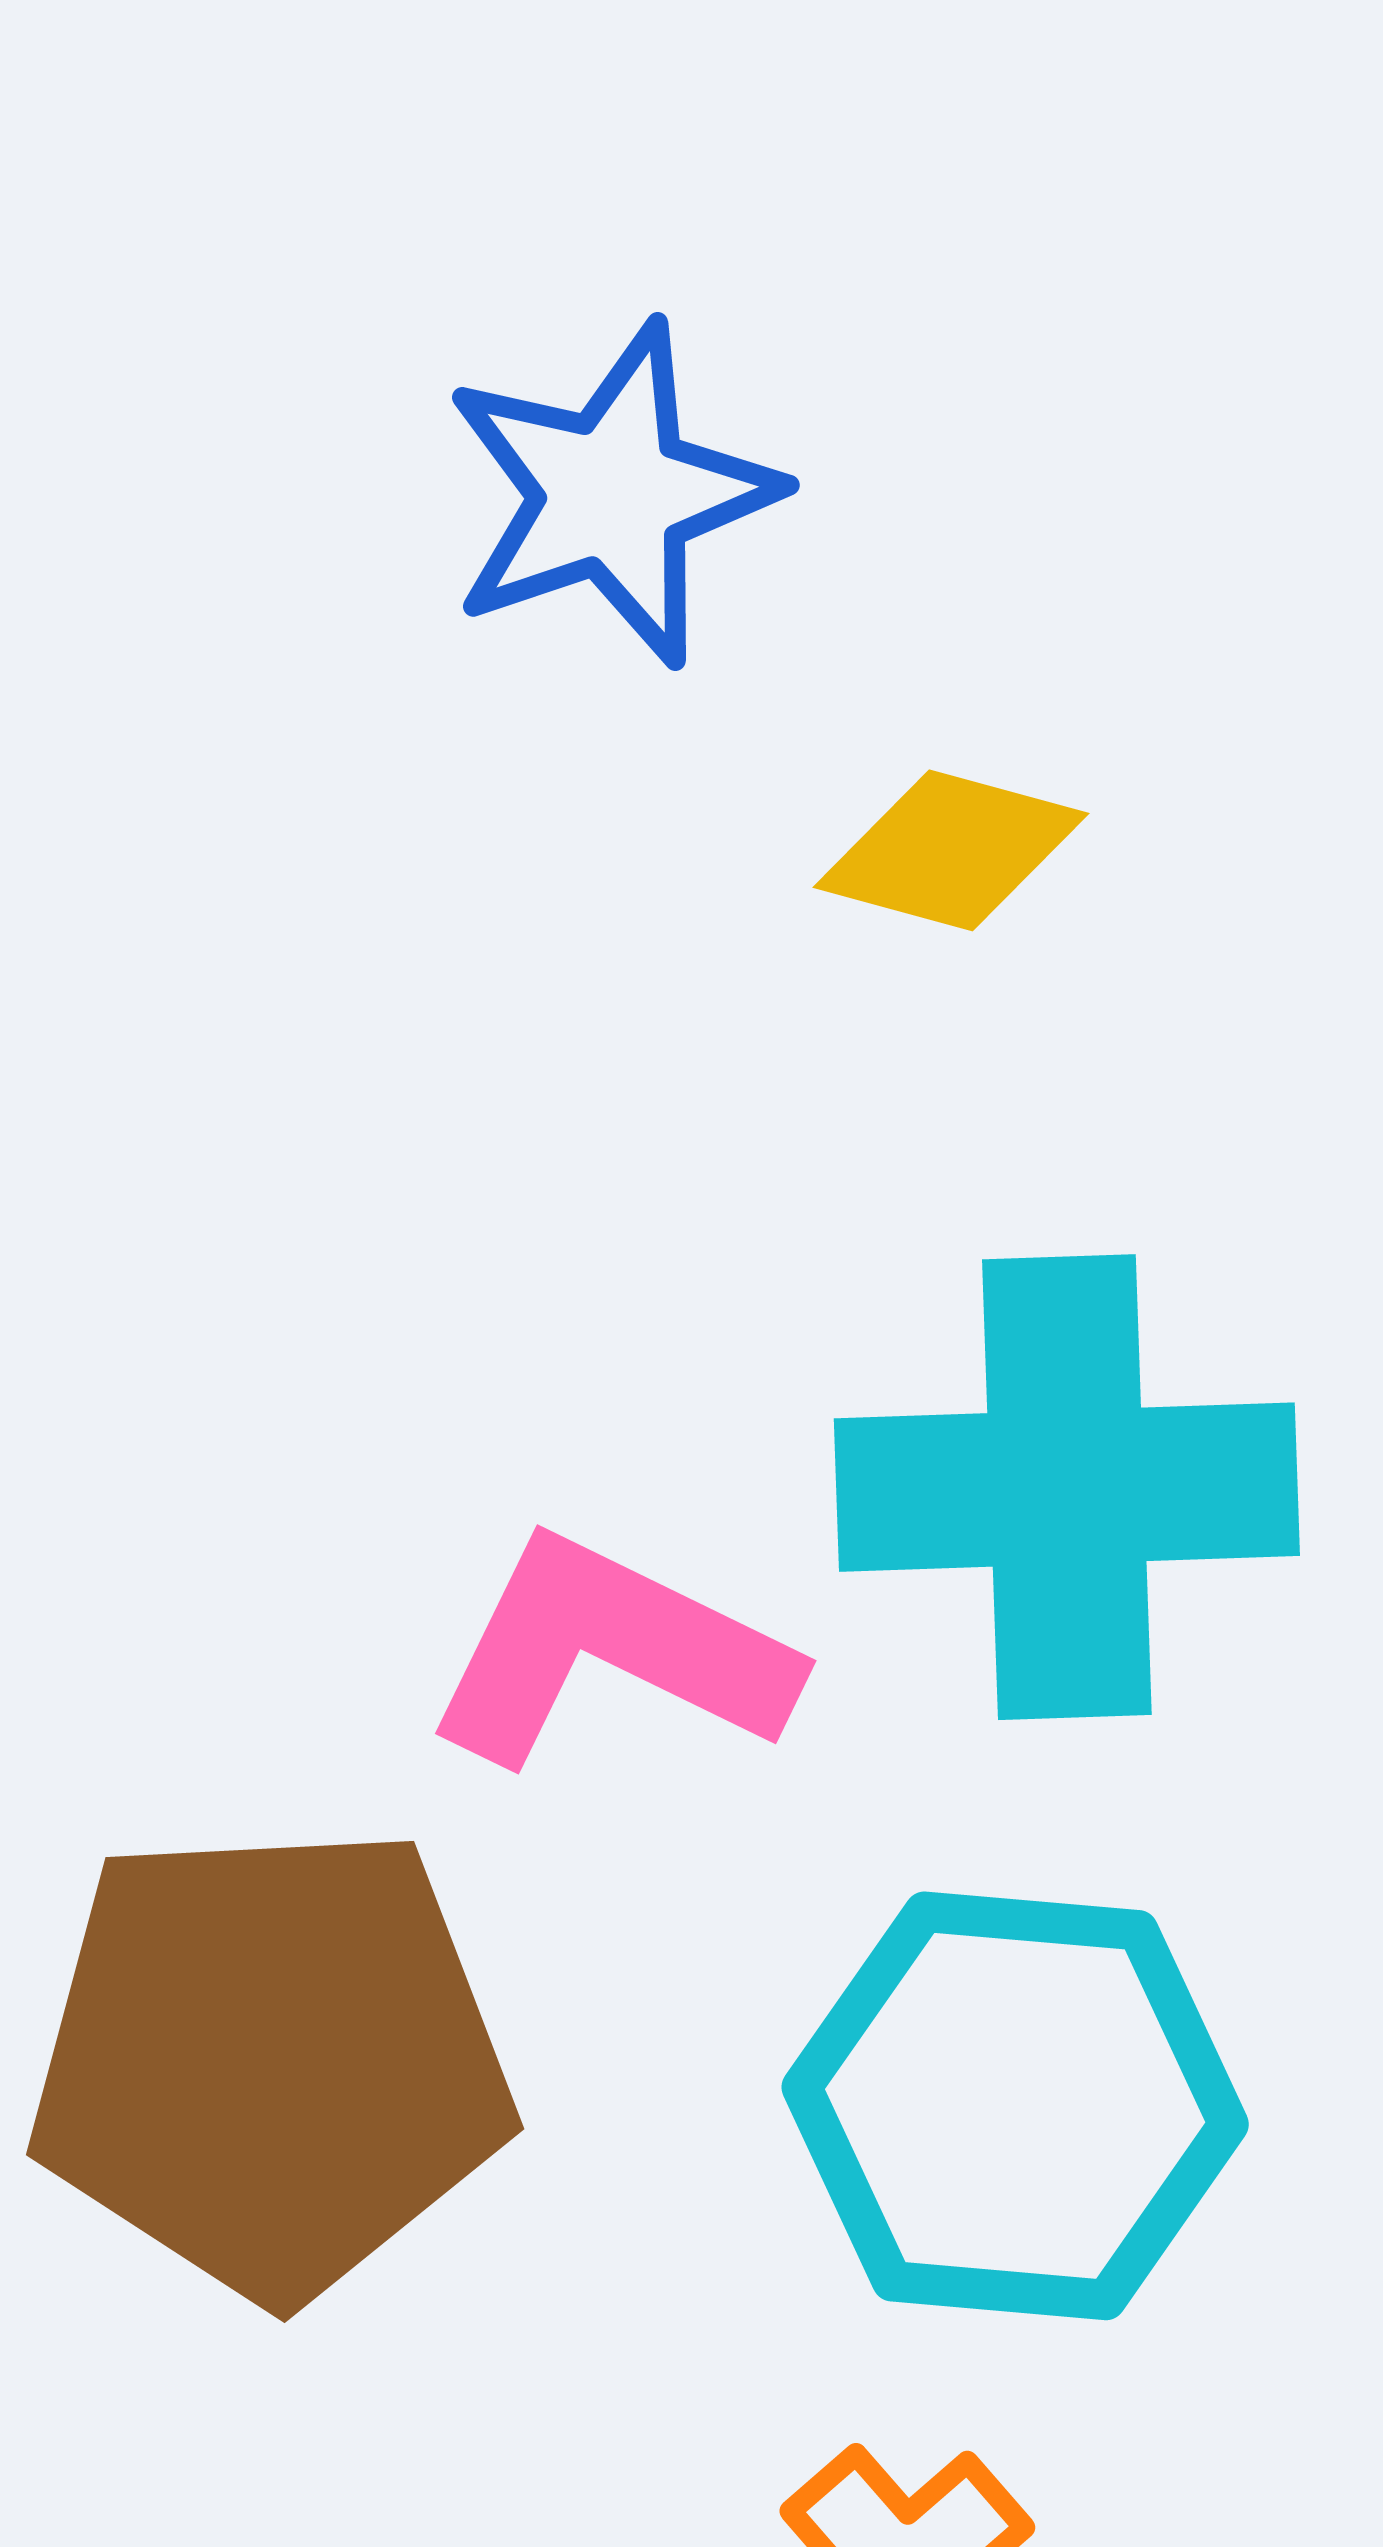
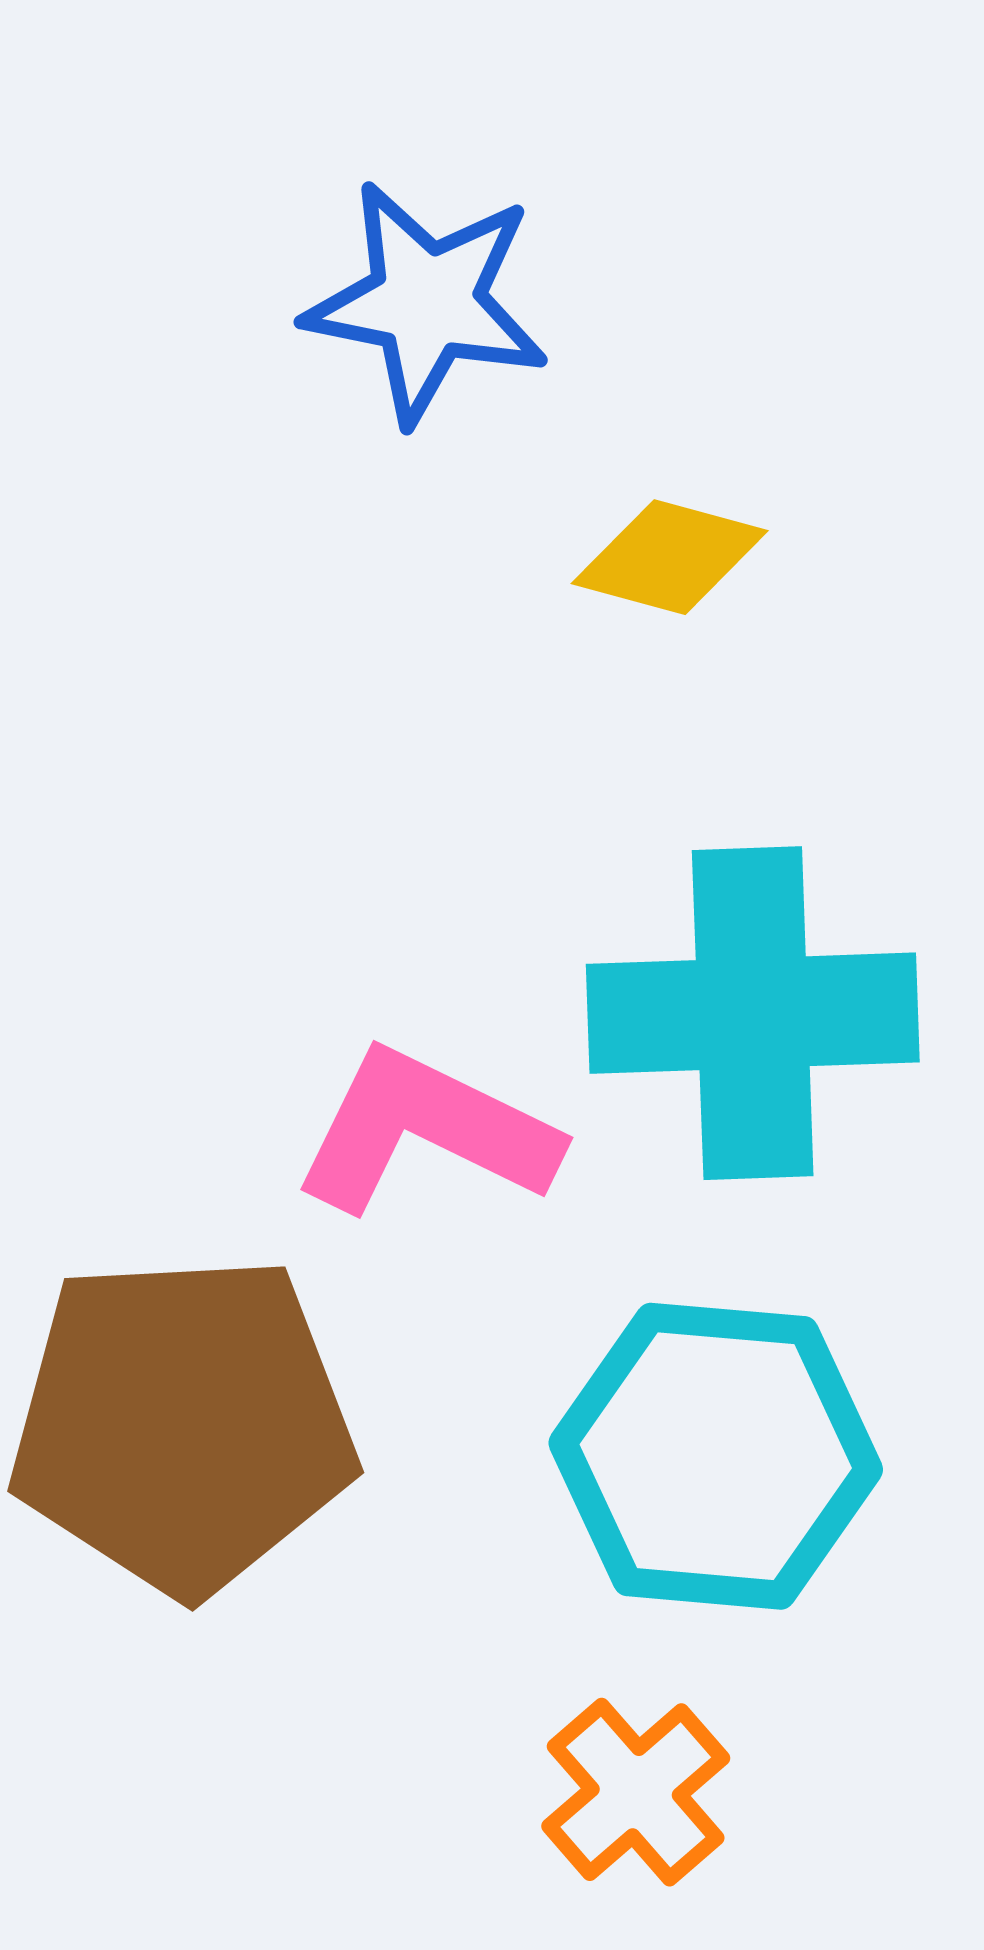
blue star: (612, 494) -> (427, 302), turned 30

